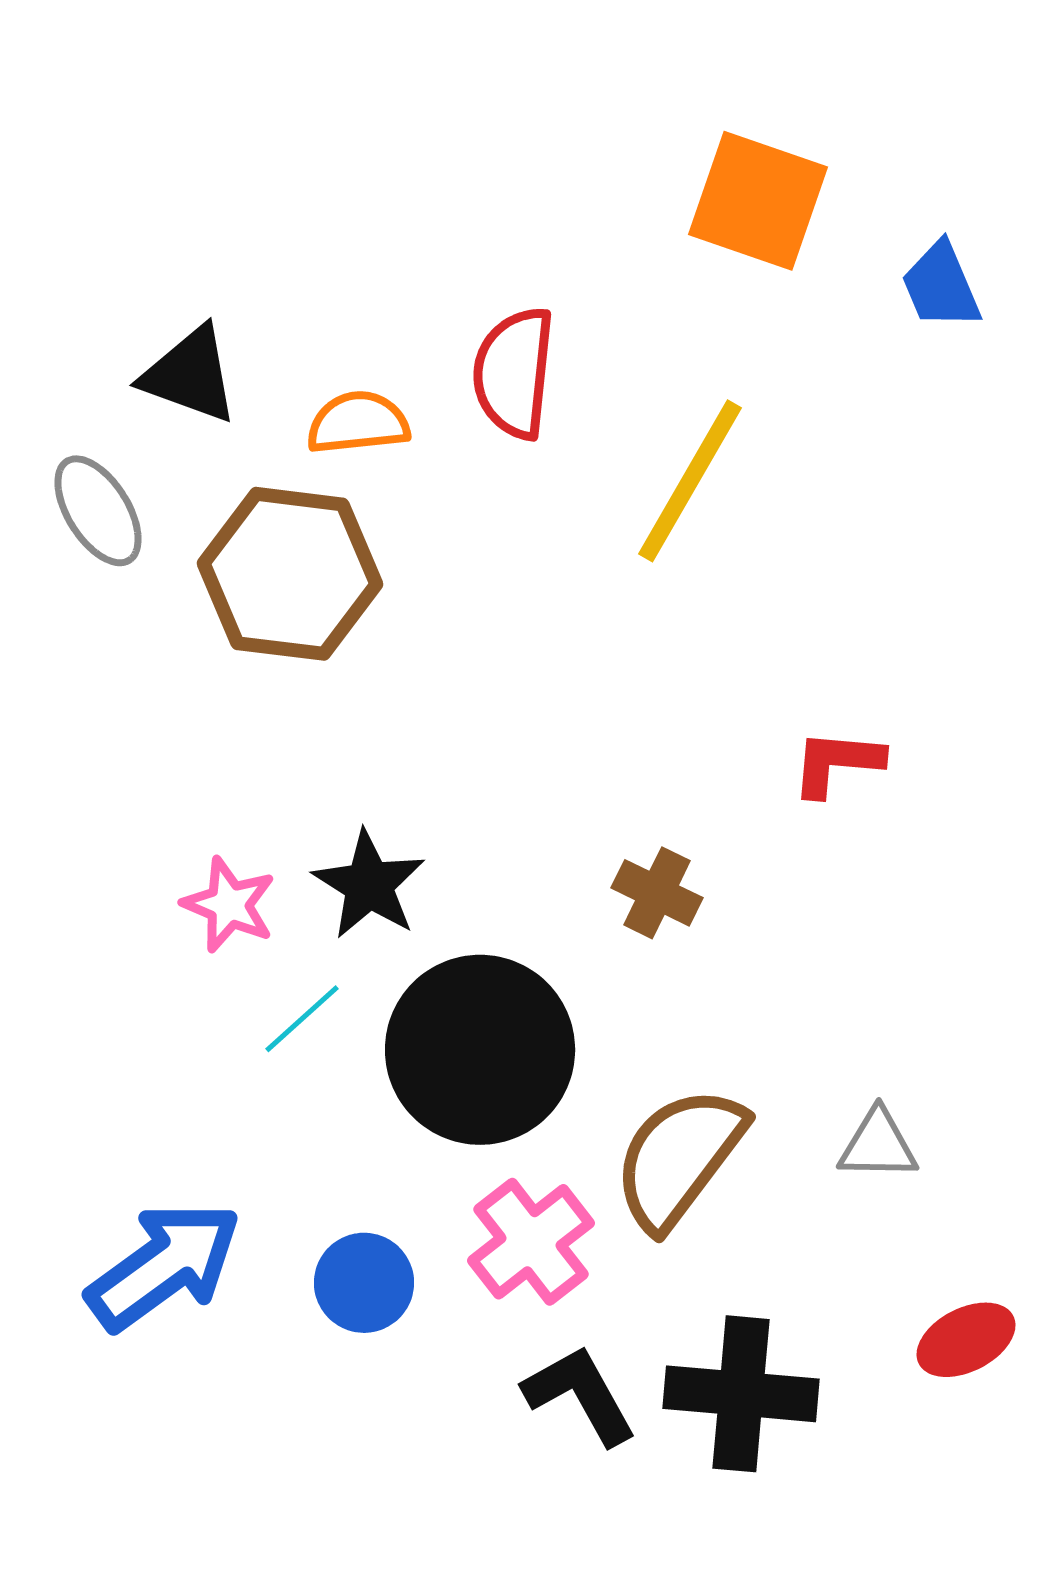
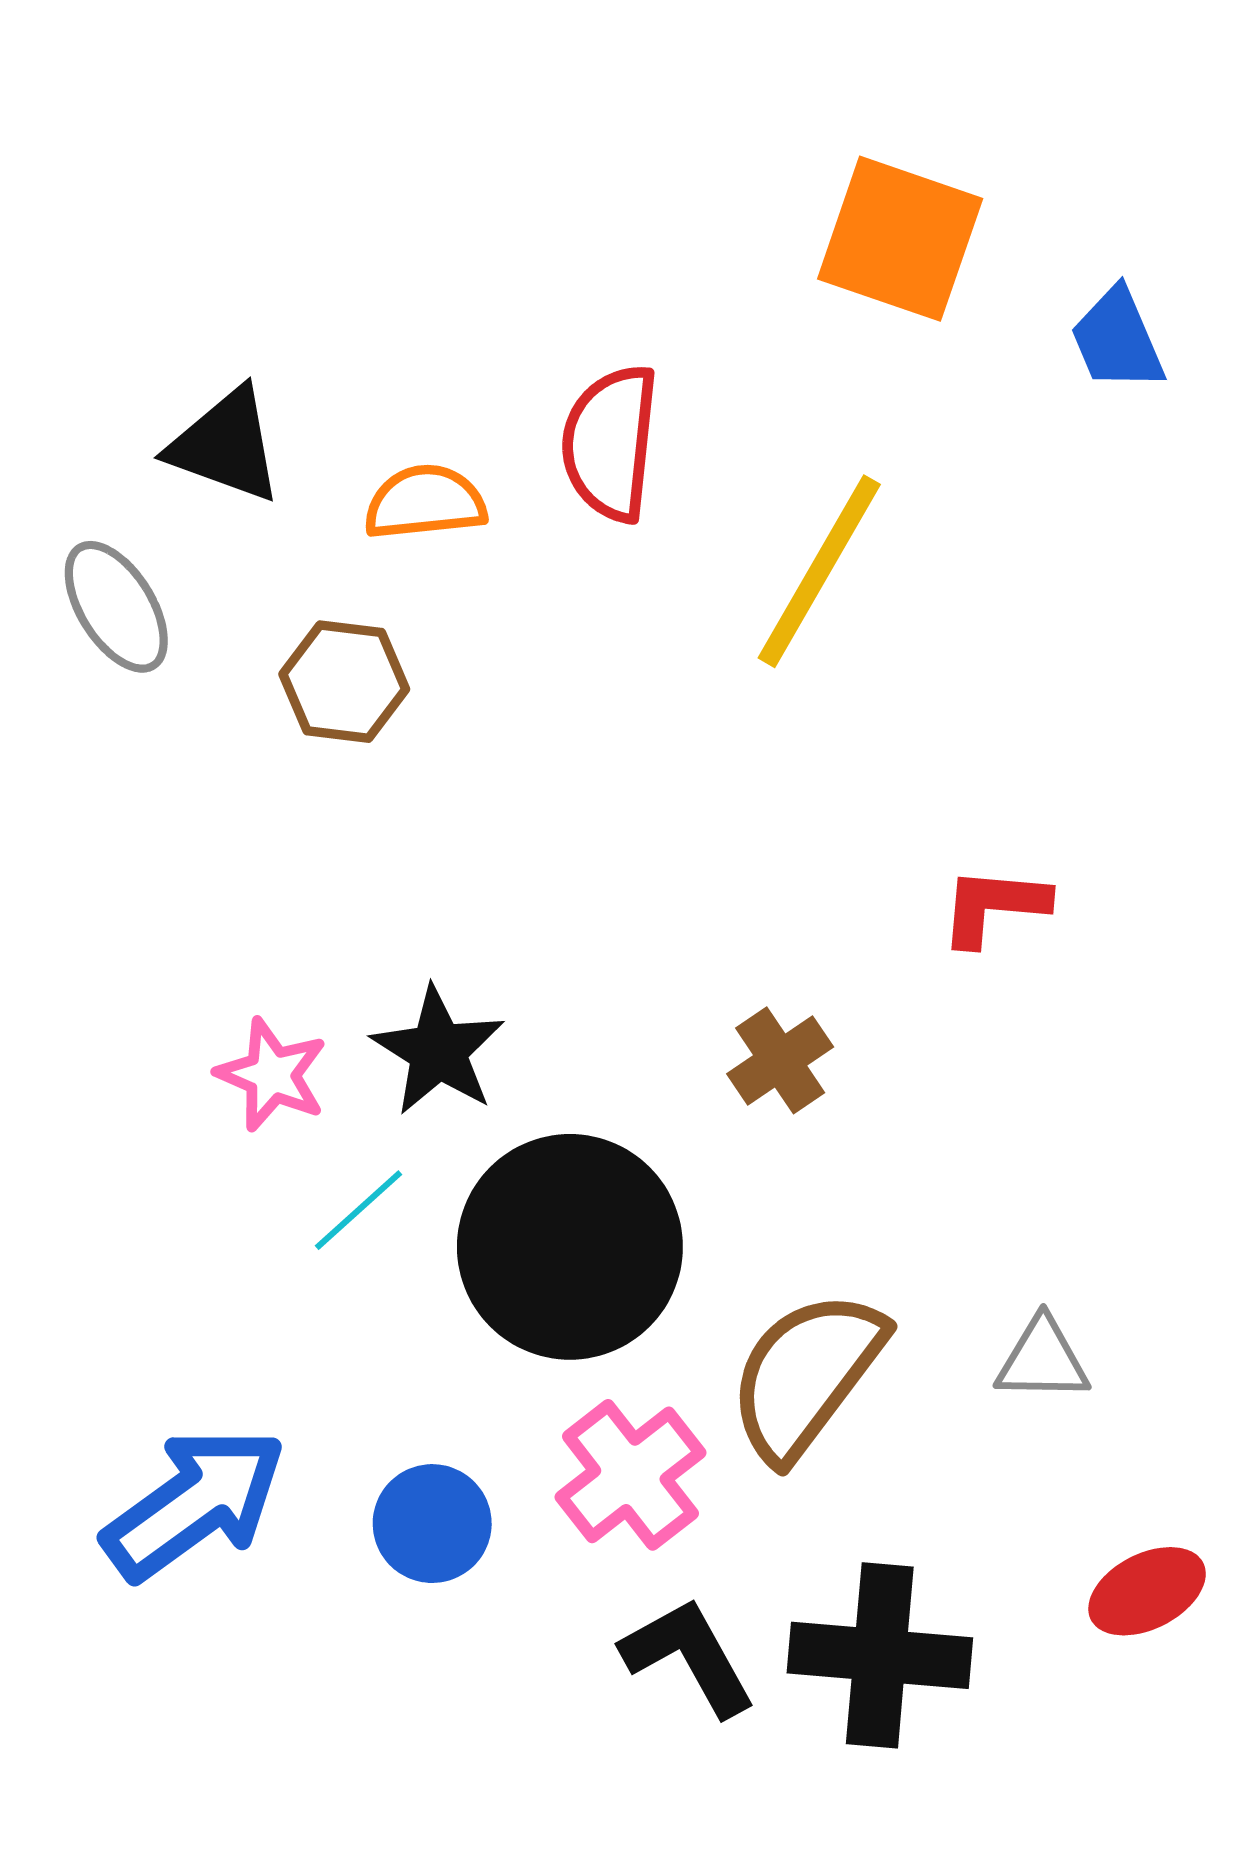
brown hexagon: (290, 574) -> (344, 682), size x0.6
brown cross: (657, 893) -> (780, 1060), turned 30

